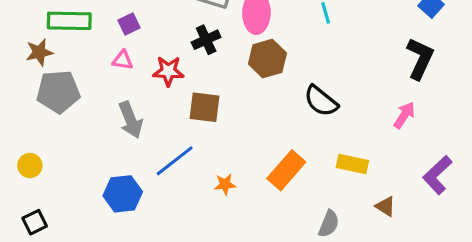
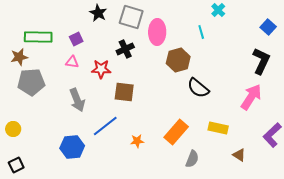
brown hexagon: (267, 59) -> (178, 60), moved
pink arrow: (404, 115) -> (251, 97), size x1.5
gray semicircle: (329, 224) -> (192, 159), moved

